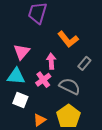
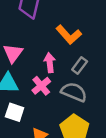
gray rectangle: (84, 63) -> (80, 66), moved

